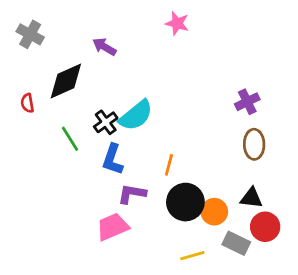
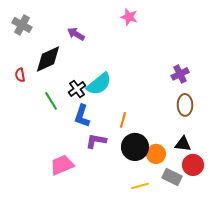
pink trapezoid: (113, 227) -> (62, 165), moved

